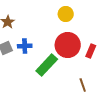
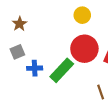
blue cross: (25, 46) -> (35, 68), moved

